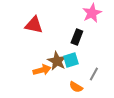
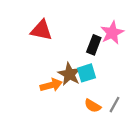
pink star: (92, 13) -> (112, 33), moved
gray line: (94, 74) -> (115, 105), moved

